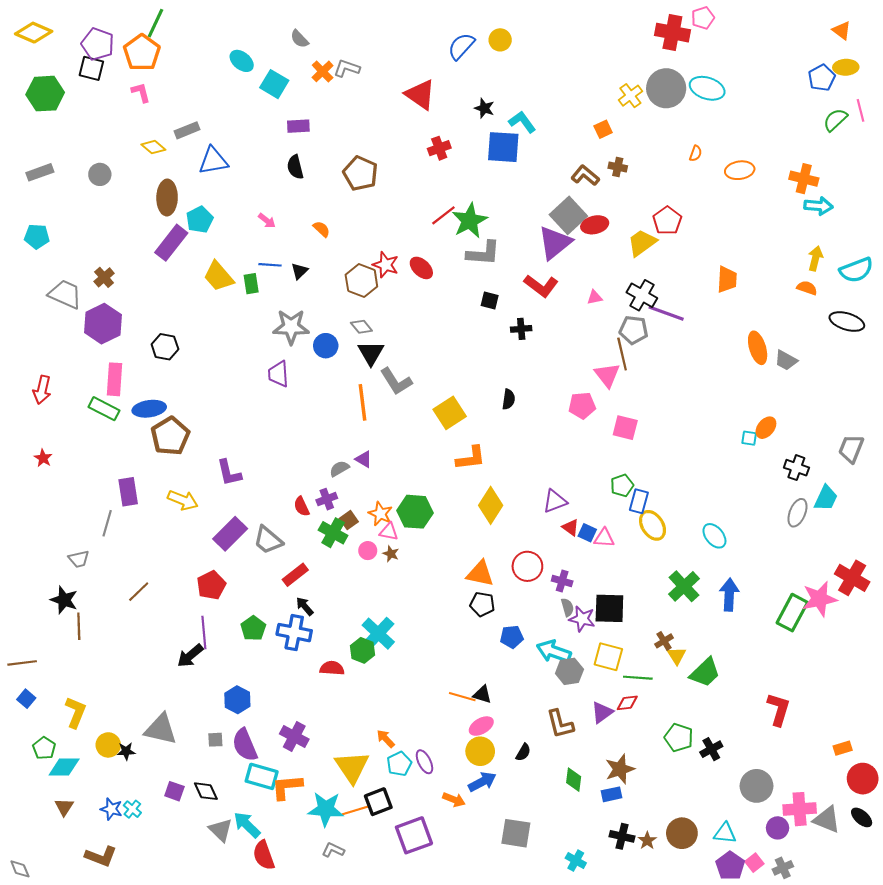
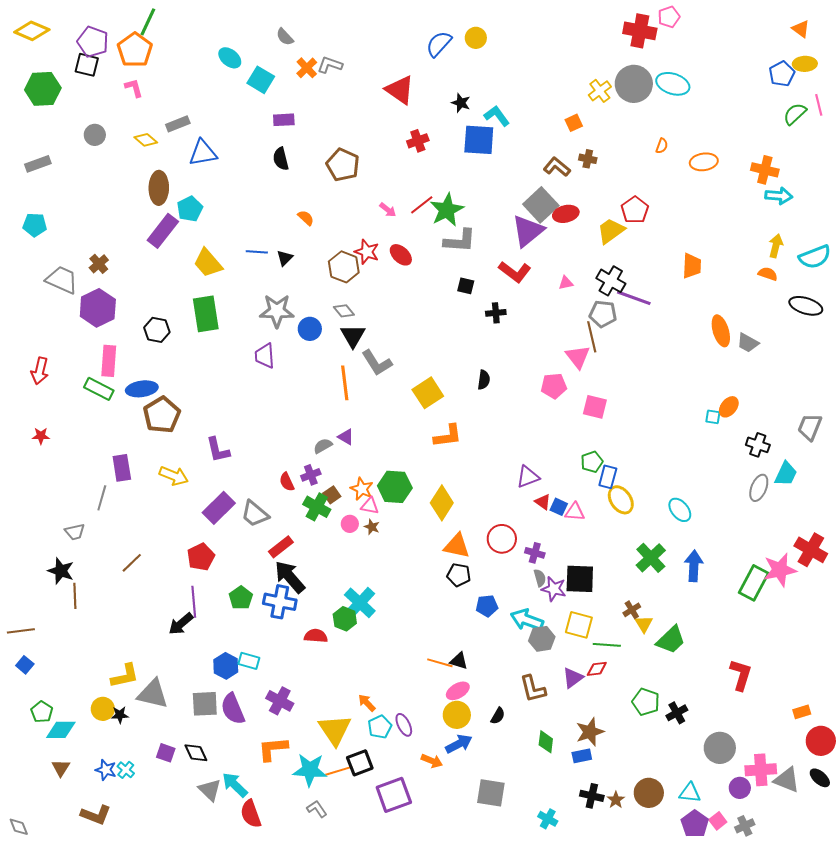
gray circle: (100, 174) -> (95, 135), moved
pink arrow: (267, 221) -> (388, 210), moved
green rectangle: (251, 284) -> (206, 314), moved, size x1.8
red star: (43, 458) -> (41, 436), turned -30
yellow diamond: (491, 505) -> (442, 503), moved
black arrow: (305, 606) -> (290, 577), size x1.8
yellow L-shape: (76, 712) -> (125, 676), moved, turned 56
gray square: (215, 740) -> (205, 704), size x1.8
cyan rectangle: (262, 776) -> (249, 661), moved, size x0.7
gray L-shape: (333, 850) -> (317, 809), turned 30

